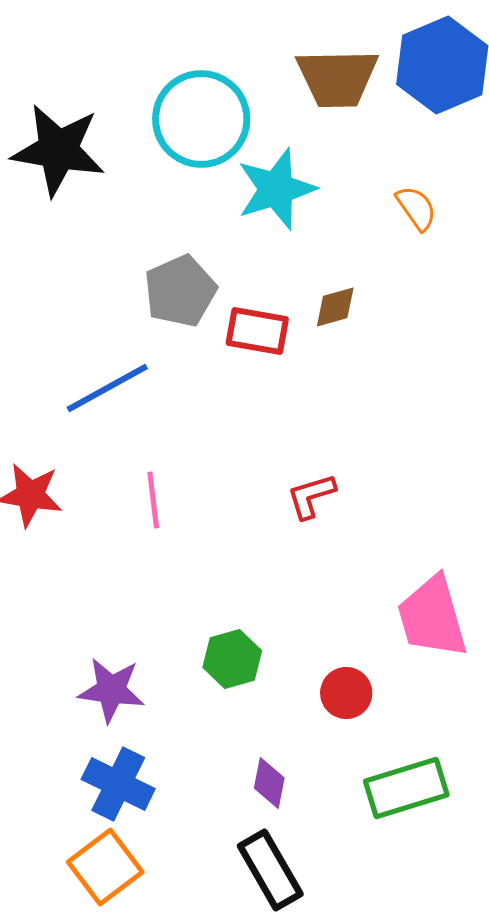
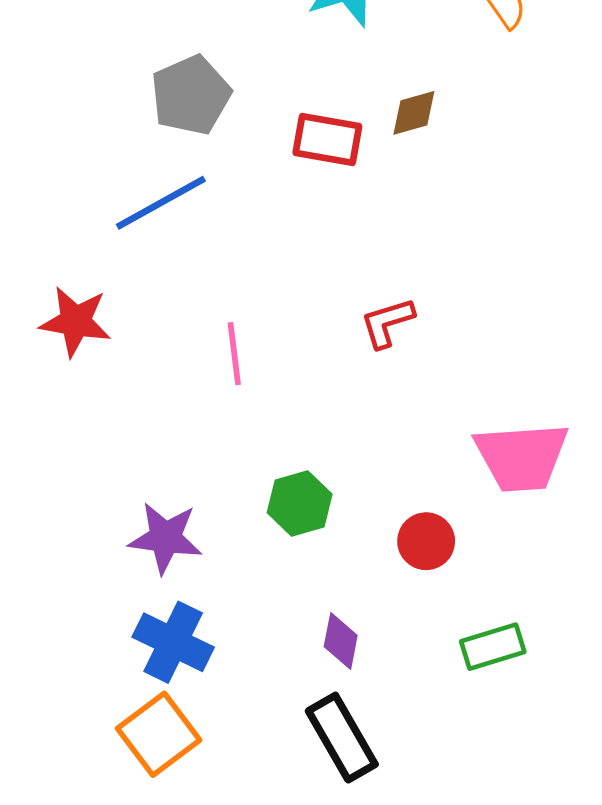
gray pentagon: (180, 291) -> (191, 95), moved
pink line: (153, 500) -> (234, 354), moved
pink trapezoid: (432, 617) -> (522, 457), turned -78
green rectangle: (406, 788) -> (493, 647), size x0.7

